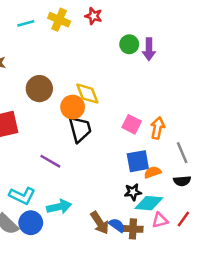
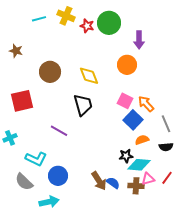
red star: (94, 16) -> (87, 26), moved
green circle: (129, 44) -> (109, 23), moved, size x1.5
orange circle: (73, 107) -> (127, 65), moved
orange arrow: (157, 128) -> (146, 104), turned -54
blue square: (138, 161) -> (133, 120), moved, turned -36
cyan arrow: (59, 207) -> (49, 202), moved
blue circle: (31, 223) -> (58, 176), moved
brown cross: (133, 229) -> (136, 186), moved

